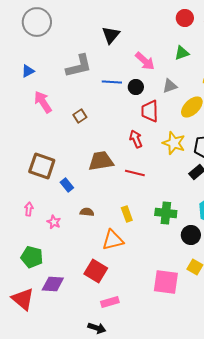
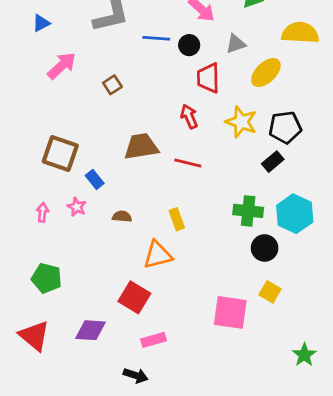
pink arrow: (43, 102) -> (62, 66), turned 80
green cross: (166, 213) -> (248, 211), moved
pink star: (54, 222) -> (77, 207), moved
purple diamond: (53, 284) -> (90, 330), moved

